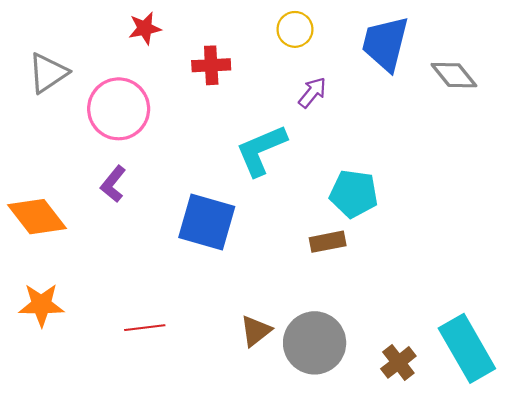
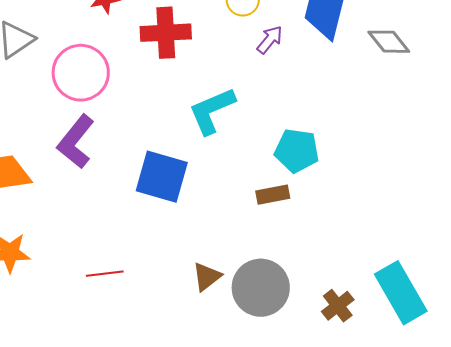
red cross: (211, 65) -> (166, 33), size x1.4
purple arrow: (312, 93) -> (270, 40), moved
purple L-shape: (113, 184) -> (76, 142), size x1.6

